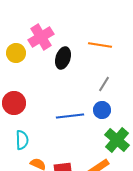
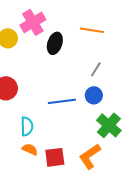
cyan semicircle: (22, 140) -> (27, 126), moved

